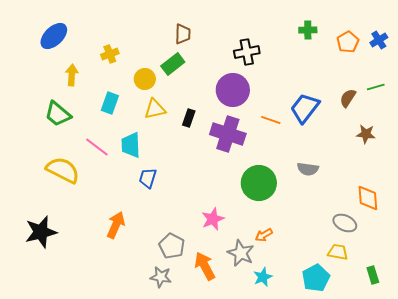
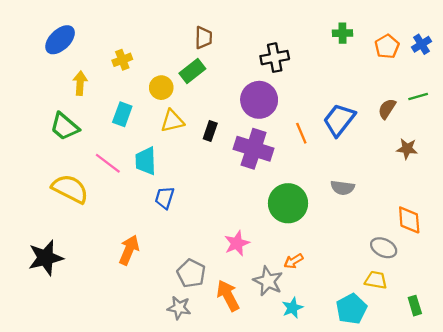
orange line: (271, 120) -> (301, 133), turned 48

